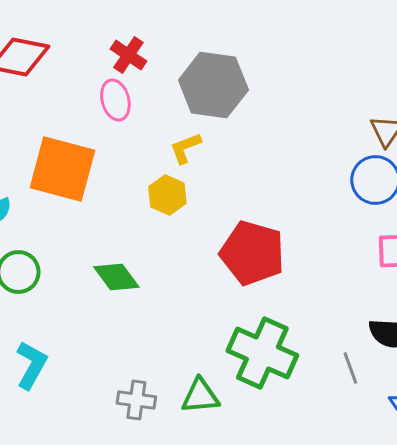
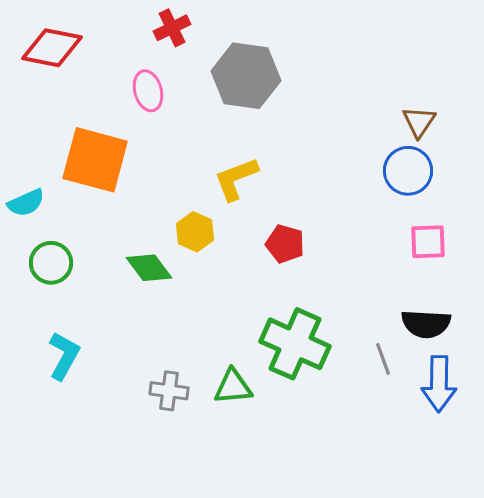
red cross: (128, 55) -> (172, 28), moved, turned 30
yellow L-shape: (185, 148) -> (236, 179), moved, size x1.4
yellow hexagon: (167, 195) -> (195, 232), moved
red pentagon: (252, 253) -> (285, 244), size x0.6

